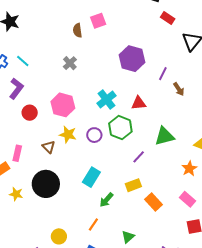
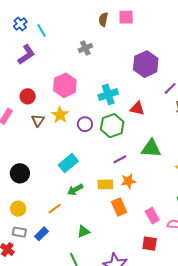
red circle: (30, 113) -> (28, 96), moved
orange star: (189, 169) -> (128, 181), moved
black circle: (46, 184) -> (20, 173), moved, size x0.7

